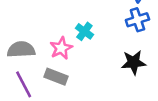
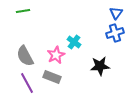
gray semicircle: (21, 49) -> (25, 56), turned -115
black star: (134, 62) -> (100, 66), moved

